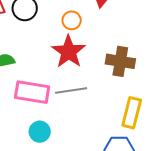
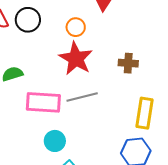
brown cross: (120, 61) -> (128, 63), size x0.7

